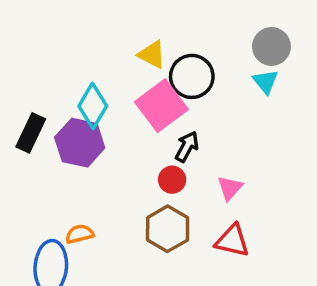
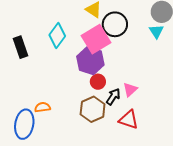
black rectangle: (31, 133) -> (20, 47), turned -50
purple hexagon: (80, 143) -> (90, 61), moved
black arrow: (187, 147) -> (113, 97), moved

